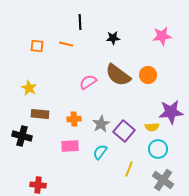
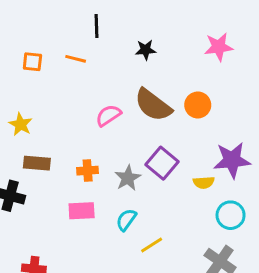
purple square: (124, 131) -> (162, 163), moved
cyan circle: (158, 149) -> (231, 215), moved
yellow line: (129, 169) -> (152, 245), moved, turned 35

